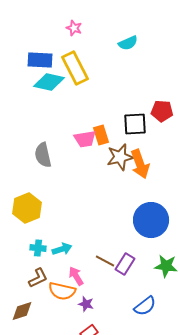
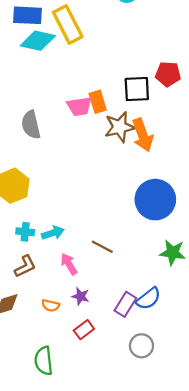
purple rectangle: (125, 264) -> (125, 304), moved
orange semicircle: (62, 291) -> (51, 305), moved, size x0.6

